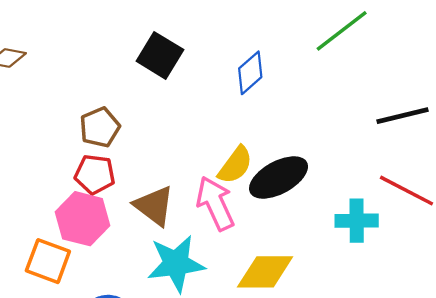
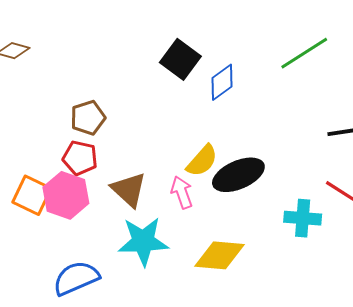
black square: (160, 55) -> (180, 59), moved
pink arrow: (215, 203) -> (182, 192), size x0.7
orange square: (48, 261) -> (32, 195), moved

